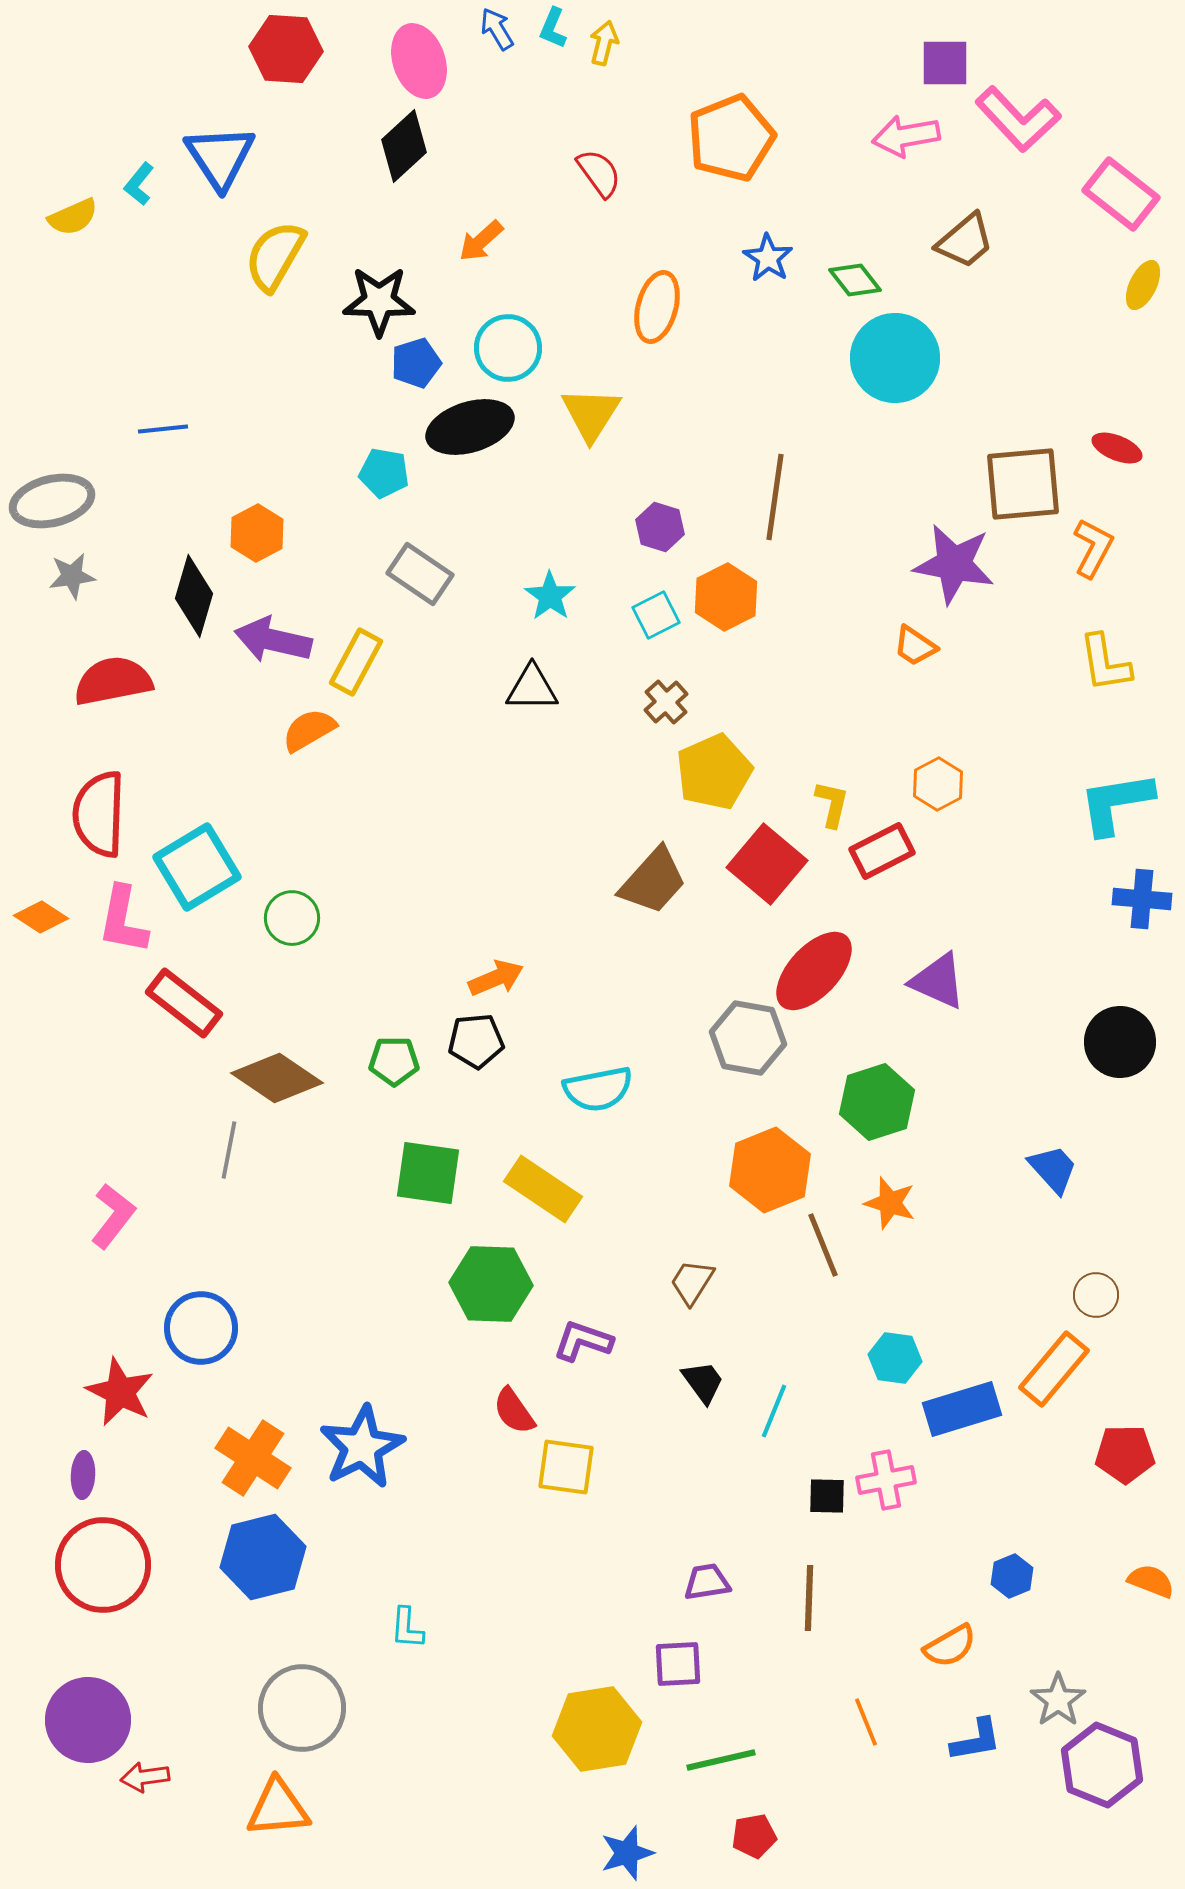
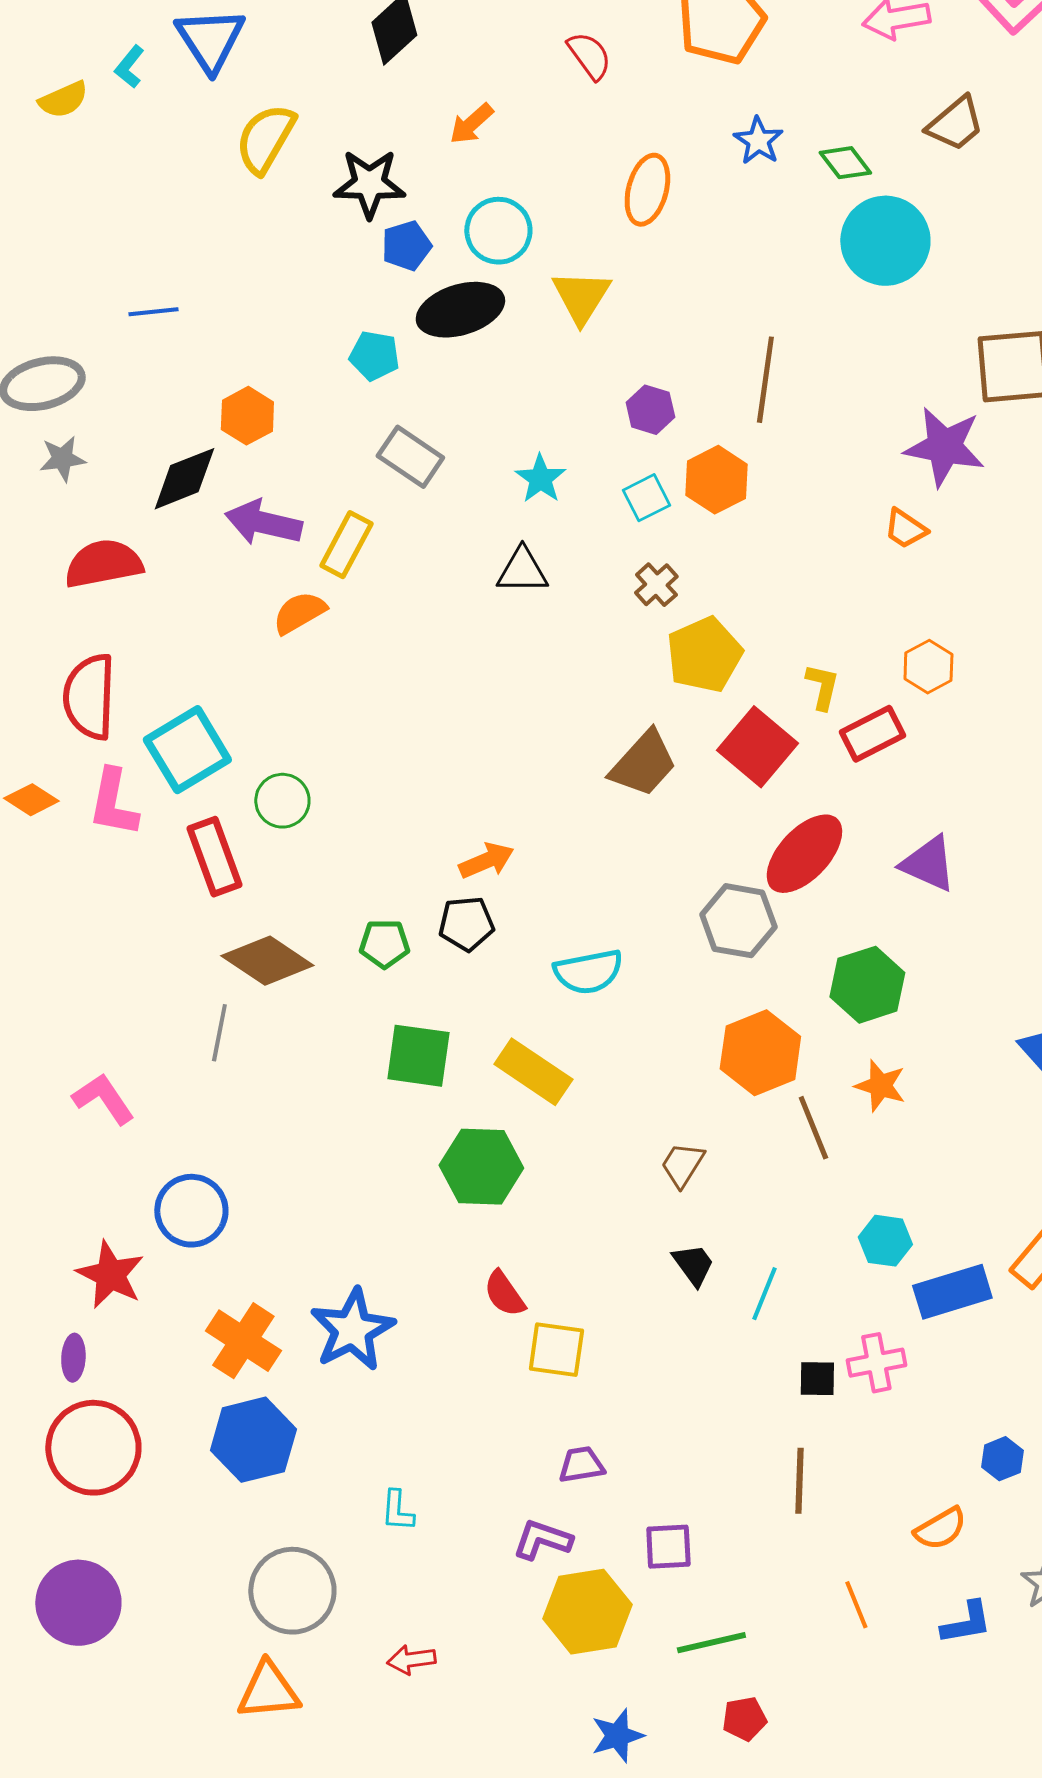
black diamond: (194, 596) -> (184, 479), turned 52
red rectangle: (184, 1003) -> (214, 857), moved, turned 32
pink L-shape: (113, 1216) -> (103, 1099), turned -72
purple L-shape: (583, 1341) -> (542, 1540), moved
purple trapezoid: (707, 1582) -> (581, 1465), moved
red arrow: (145, 1777) -> (411, 1660), moved

